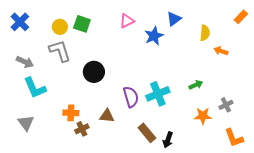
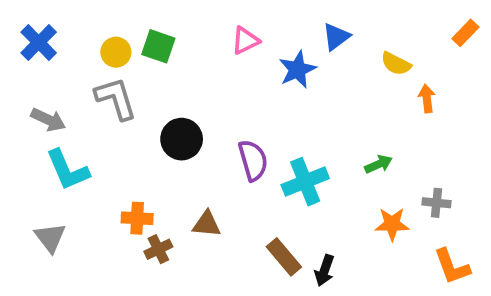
yellow semicircle: (205, 33) -> (396, 64), turned 112
orange arrow: (221, 51) -> (427, 98), turned 64
purple semicircle: (131, 97) -> (253, 160), moved
gray cross: (226, 105) -> (436, 203), turned 32

